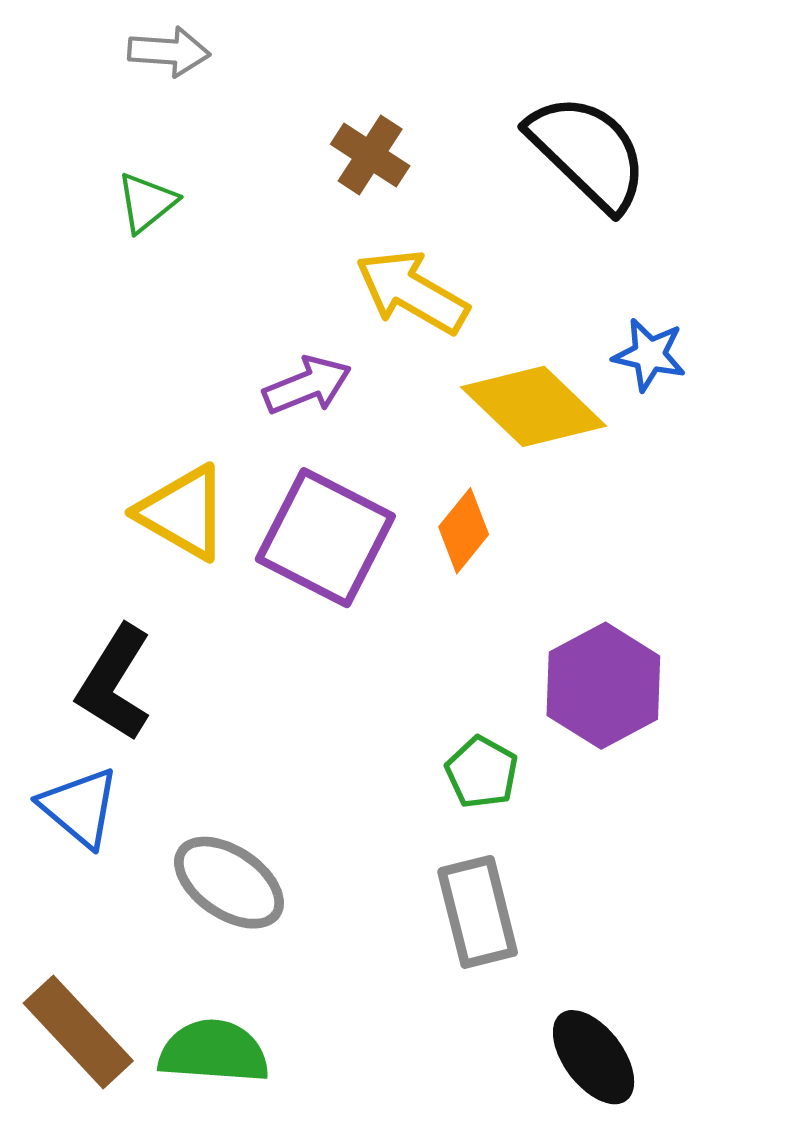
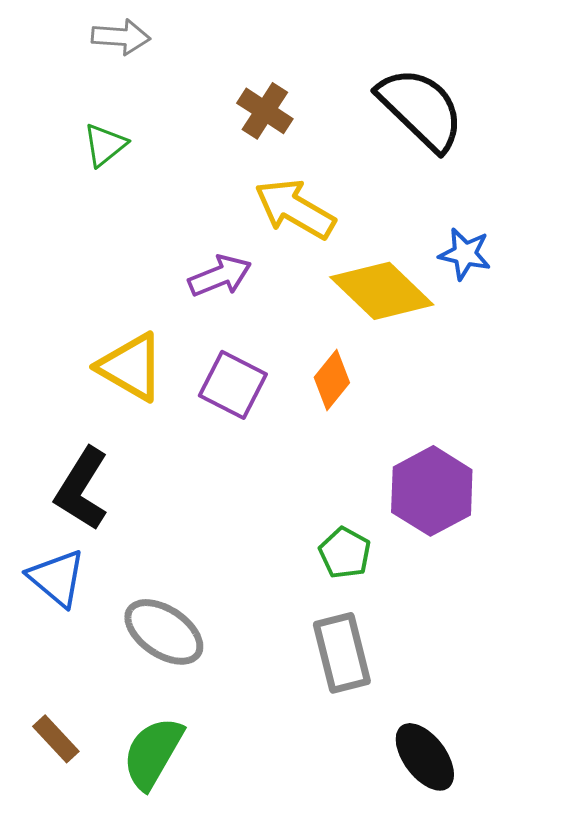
purple square: (325, 538) -> (233, 385), size x0.7
brown rectangle: (78, 1032) -> (56, 739), size x0.6
green semicircle: (214, 1052) -> (153, 753), turned -64

